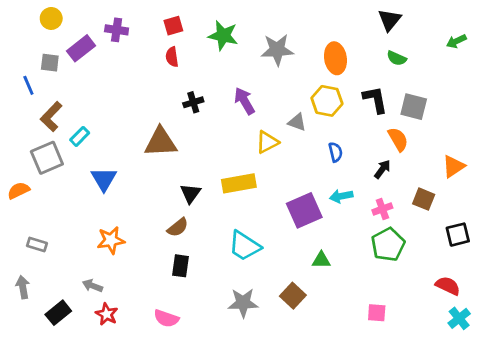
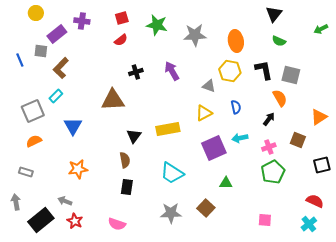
red semicircle: (172, 57) -> (121, 40), turned -120
gray square: (50, 63) -> (41, 51), moved
brown L-shape: (51, 117) -> (61, 68), moved
yellow triangle: (267, 142) -> (204, 113), moved
orange semicircle: (18, 190) -> (34, 141), moved
brown semicircle: (178, 227) -> (125, 160), turned -63
black rectangle: (58, 313) -> (41, 220), size x1.4
cyan cross: (459, 318) -> (309, 224), moved

